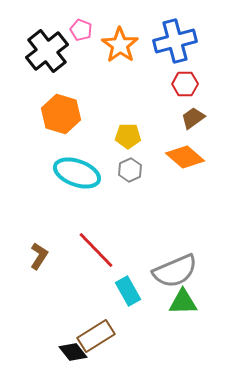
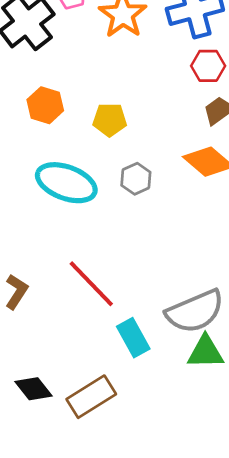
orange hexagon: (61, 114) -> (45, 105), size x0.7
yellow pentagon: (128, 136) -> (110, 120), moved
black diamond: (73, 352) -> (33, 389), moved

